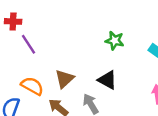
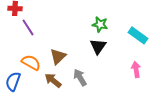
black triangle: (107, 80) -> (98, 46), moved, turned 36

